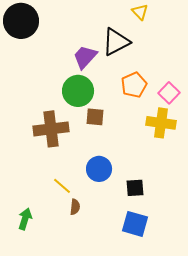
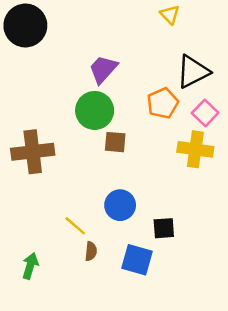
black triangle: (116, 42) -> (193, 72), moved
brown cross: (51, 129) -> (33, 152), moved
blue square: (135, 224) -> (137, 260), moved

